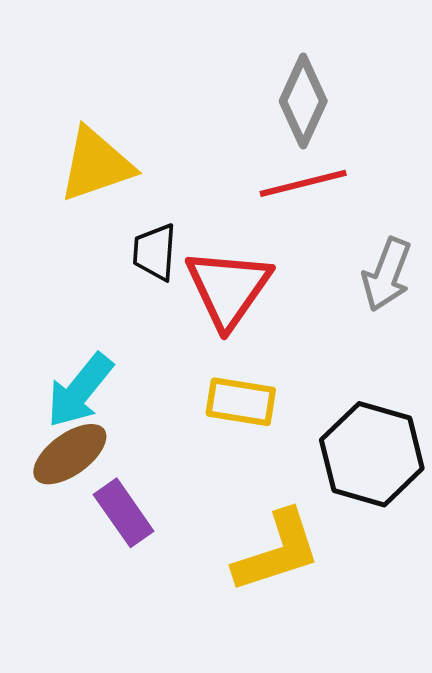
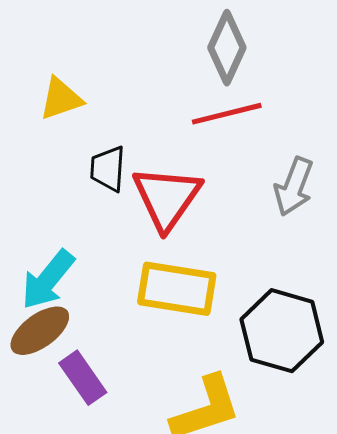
yellow triangle: (96, 165) -> (61, 99), size x0.7
yellow rectangle: (241, 402) -> (177, 289), size x1.4

